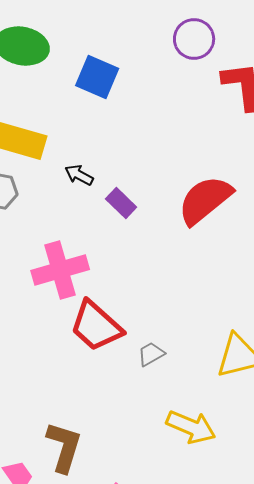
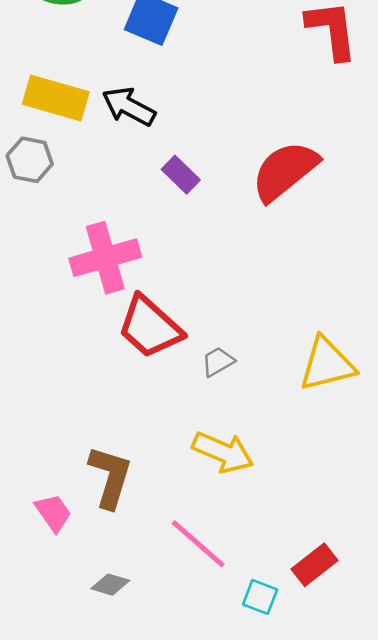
black arrow: (79, 175) -> (129, 107), moved, size x1.5
yellow arrow: (191, 427) -> (223, 452), moved

